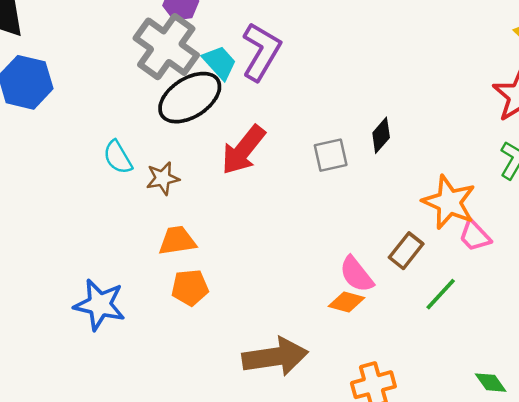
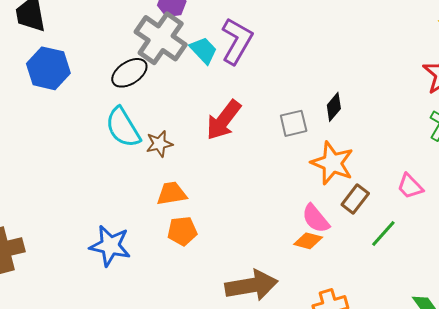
black ellipse: (190, 98) -> (129, 73), moved, size x0.7
cyan semicircle: (118, 157) -> (123, 127), size x1.5
orange star: (449, 202) -> (332, 163), moved

